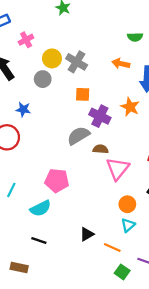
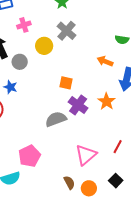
gray cross: (77, 62) -> (67, 31), moved
gray circle: (43, 79) -> (20, 62), moved
brown semicircle: (101, 149) -> (69, 183), moved, turned 48
pink pentagon: (57, 180) -> (29, 156), turned 30

